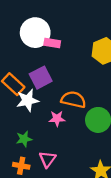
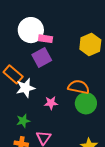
purple square: (41, 78) -> (42, 58), moved
orange semicircle: (73, 100) -> (79, 87), moved

